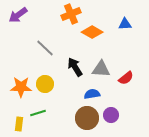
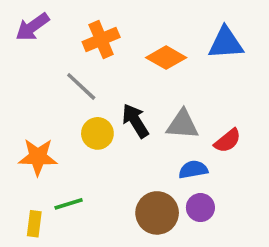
orange cross: (71, 14) -> (101, 39), moved
blue triangle: (125, 24) -> (226, 43), size x1.5
yellow circle: (45, 84) -> (97, 133), moved
blue semicircle: (92, 94) -> (193, 170), moved

